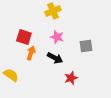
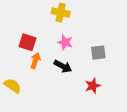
yellow cross: (53, 11) -> (61, 13), turned 35
red star: (71, 78) -> (93, 86), moved

